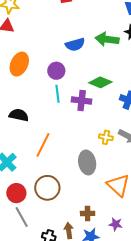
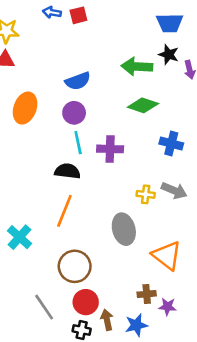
blue semicircle: (75, 45) -> (78, 81), moved
green diamond: (100, 82) -> (143, 105), moved
black semicircle: (19, 115) -> (67, 171), moved
red circle: (16, 193) -> (86, 302), moved
brown cross: (88, 213) -> (147, 294), moved

